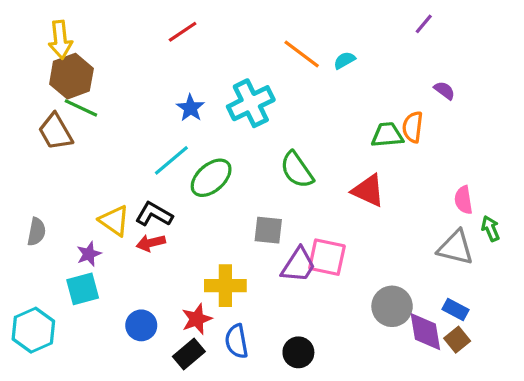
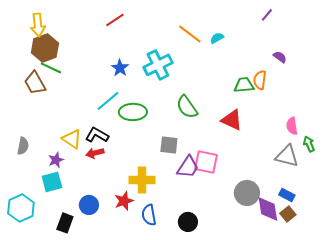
green ellipse: (211, 178) -> (133, 112), turned 40
black rectangle: (189, 354) -> (65, 223), moved, turned -30

